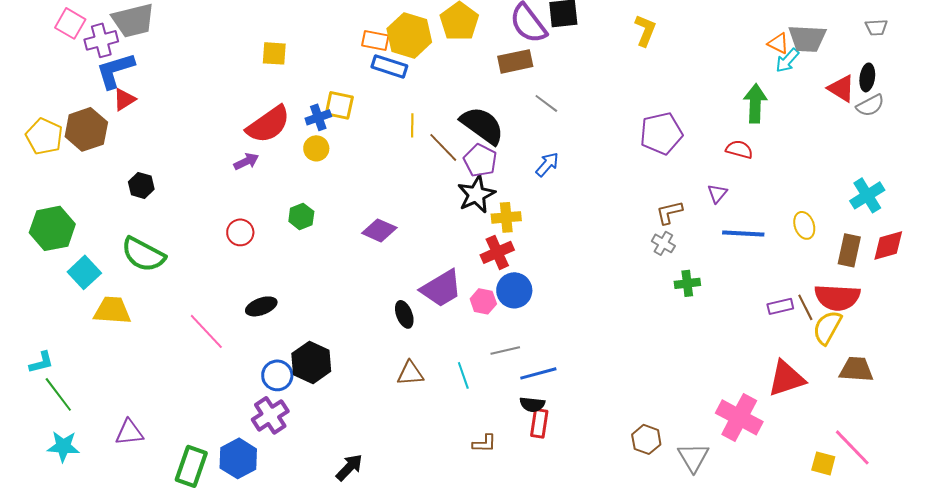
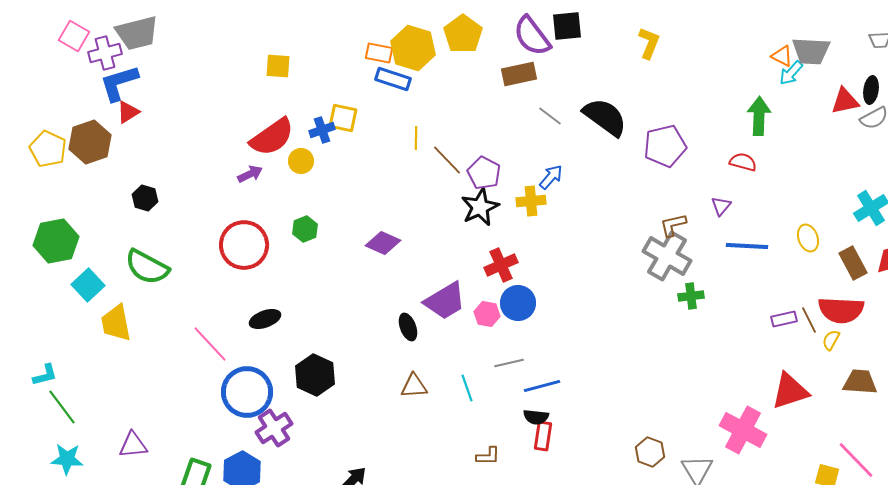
red triangle: (841, 88) -> (845, 101), turned -44
black semicircle: (482, 125) -> (605, 117), moved
yellow circle: (316, 148) -> (301, 161), moved
yellow cross: (506, 217) -> (531, 201), moved
red circle: (240, 232) -> (244, 245), size x1.8
gray cross: (663, 243) -> (667, 256), size x2.0
brown rectangle: (849, 250) -> (853, 263), turned -40
yellow trapezoid: (112, 310) -> (116, 323), turned -105
yellow semicircle: (827, 327) -> (831, 340), size x0.6
blue circle: (277, 375) -> (247, 392), moved, size x1.6

